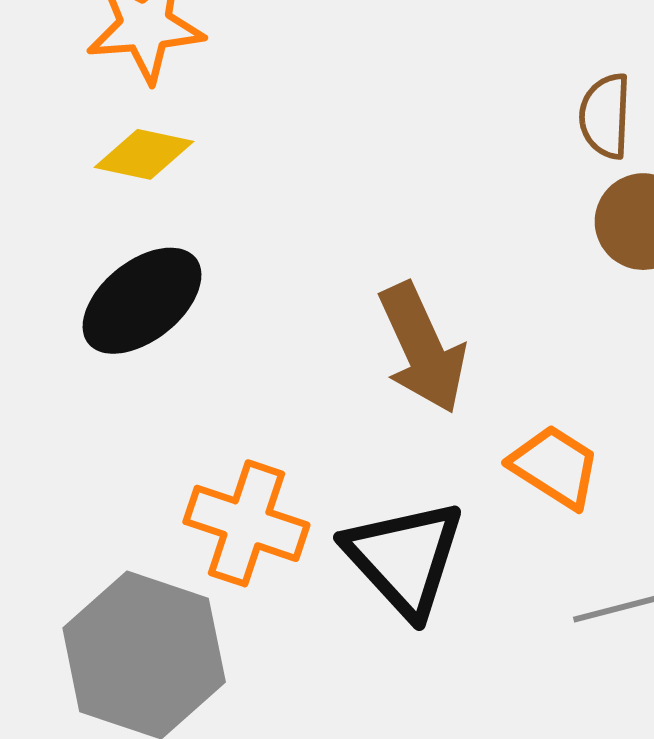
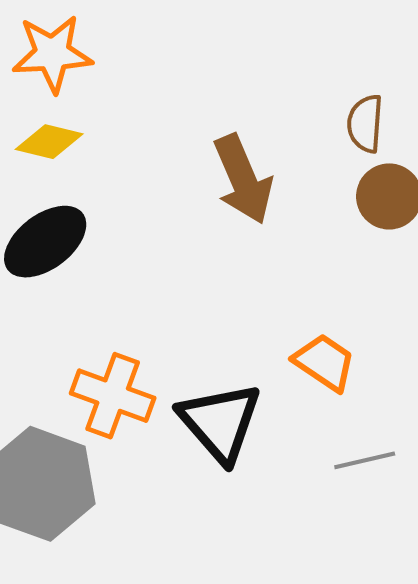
brown arrow: (422, 348) -> (243, 179), moved

